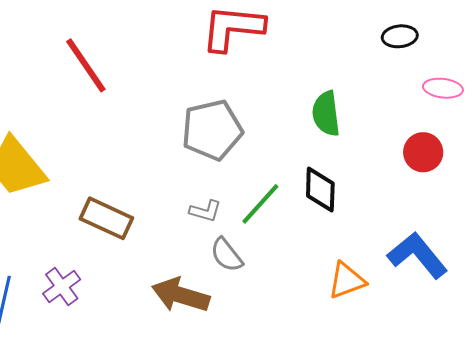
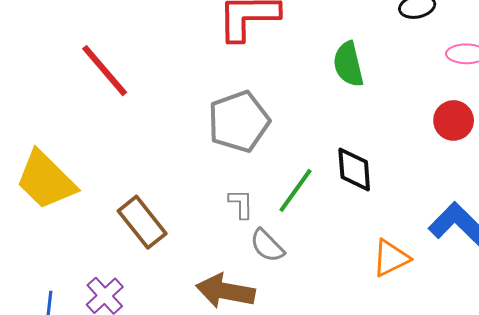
green semicircle: (326, 114) -> (348, 64), moved
gray L-shape: (205, 211) -> (241, 204), turned -100
brown rectangle: (106, 218) -> (142, 222), turned 33

